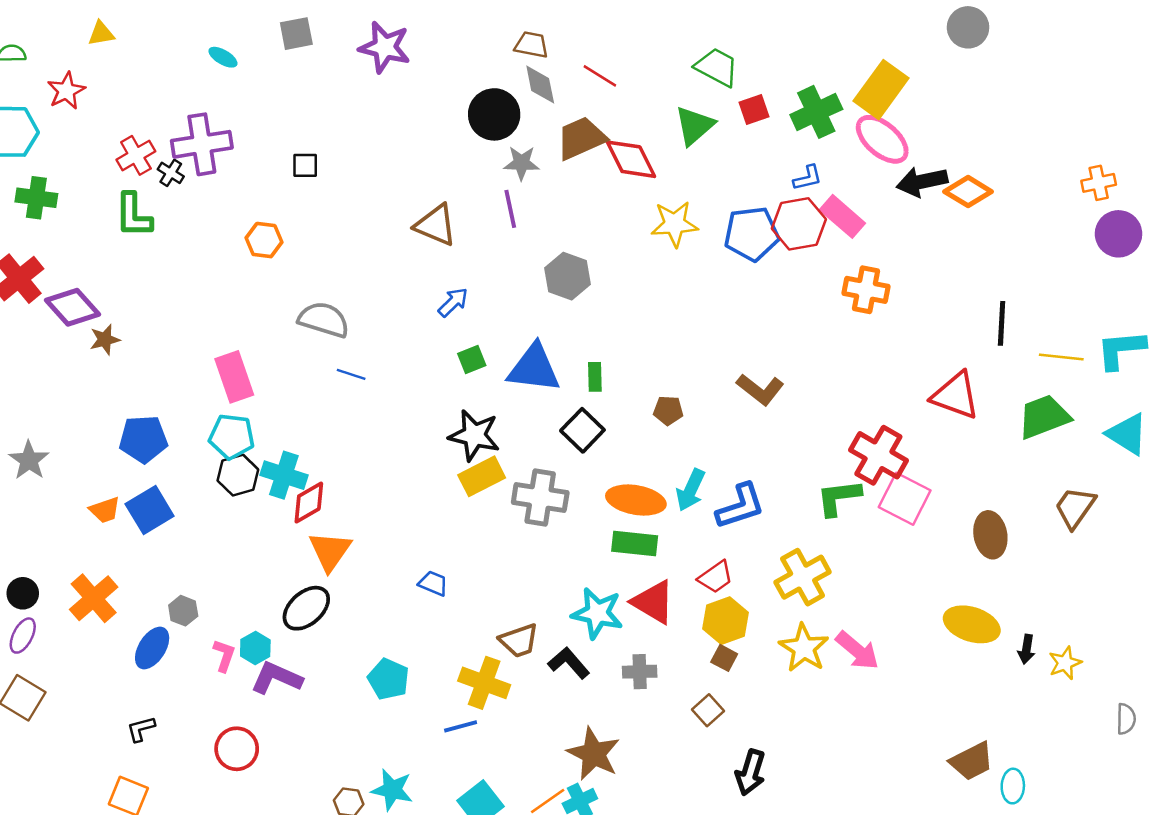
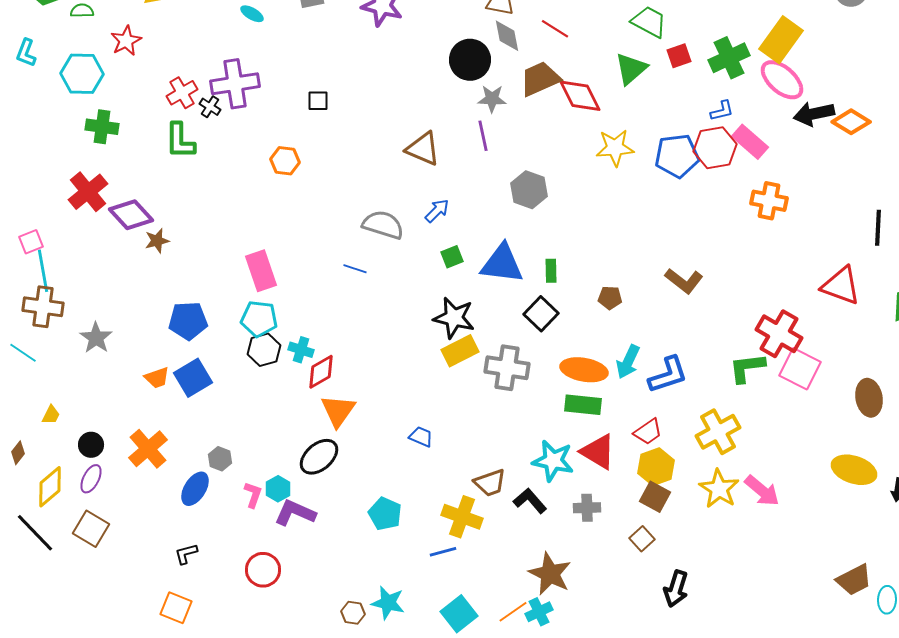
gray semicircle: (324, 320) -> (383, 225), moved
cyan cross: (284, 475) -> (301, 350), size x0.7
brown square: (724, 658) -> (655, 497), size x1.4

